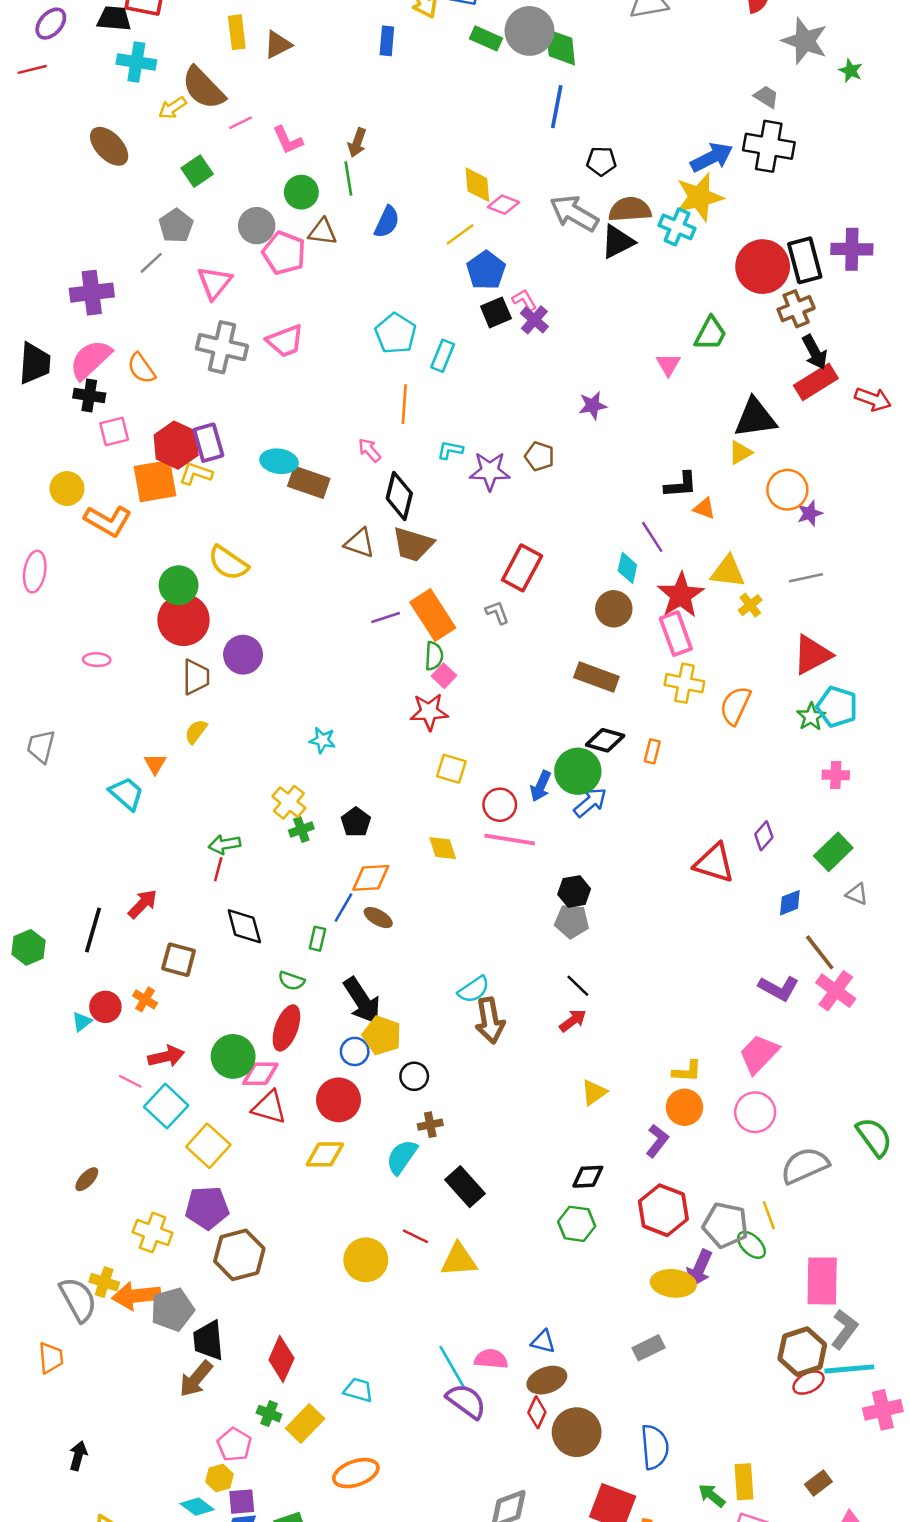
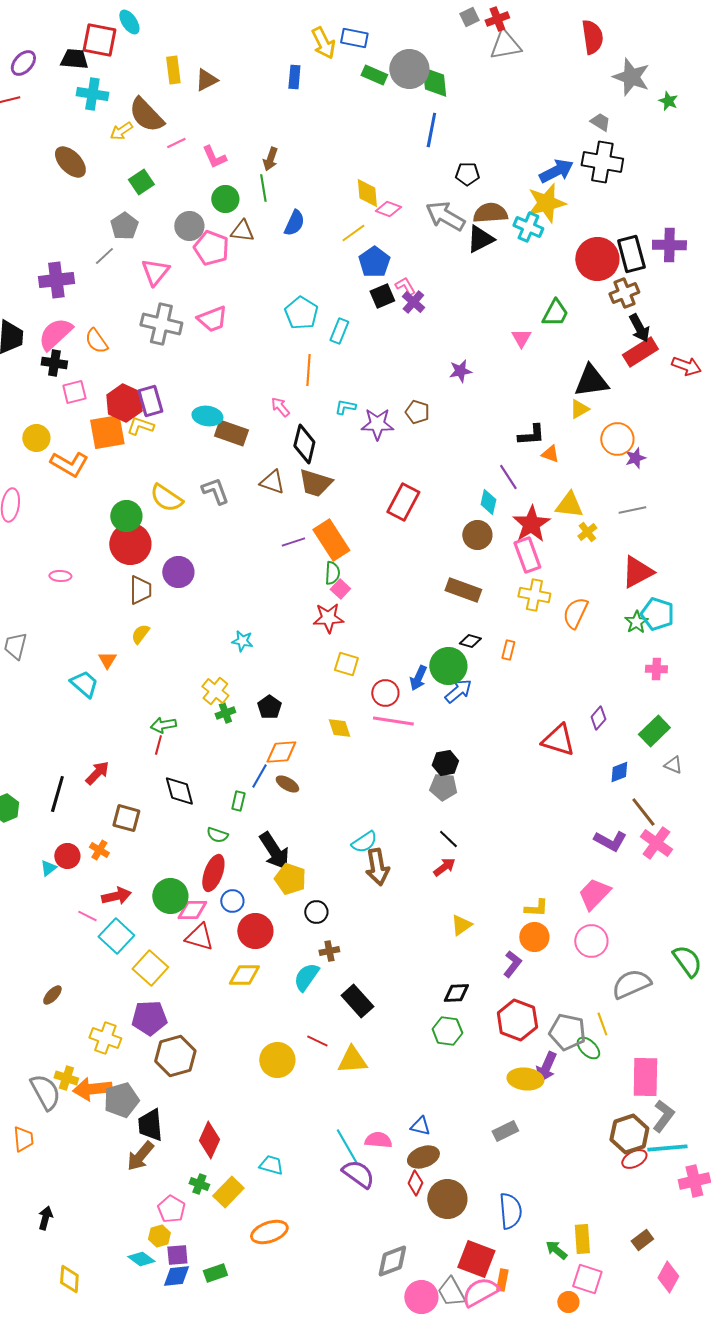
gray L-shape: (497, 613) -> (215, 491), moved, size x1.4
black diamond: (605, 740) -> (470, 641), size x0.7
blue circle: (355, 1051) -> (232, 901), moved

